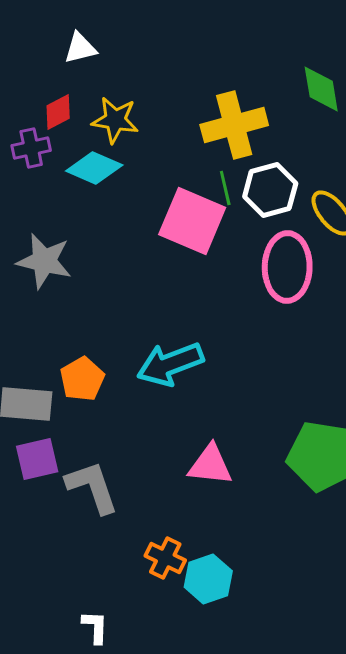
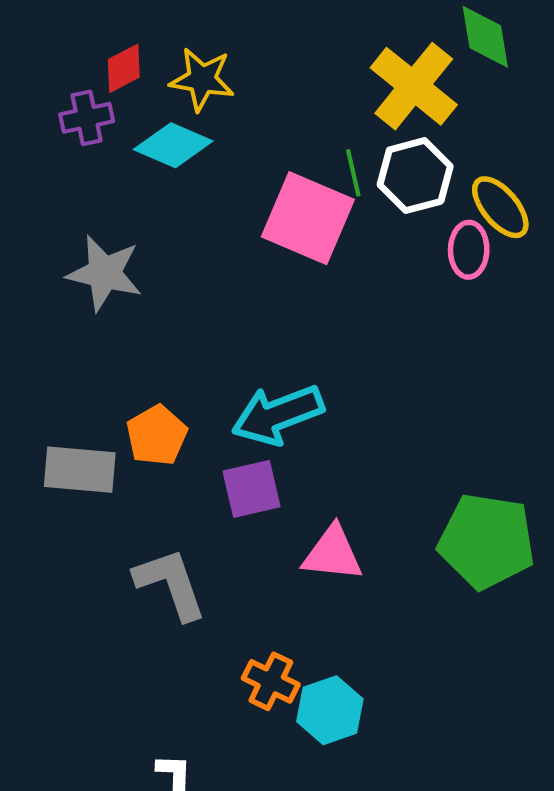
yellow cross: (234, 125) -> (414, 86), moved, turned -36
pink ellipse: (287, 267) -> (469, 250), moved, size x0.6
purple square: (37, 459) -> (252, 489), moved

